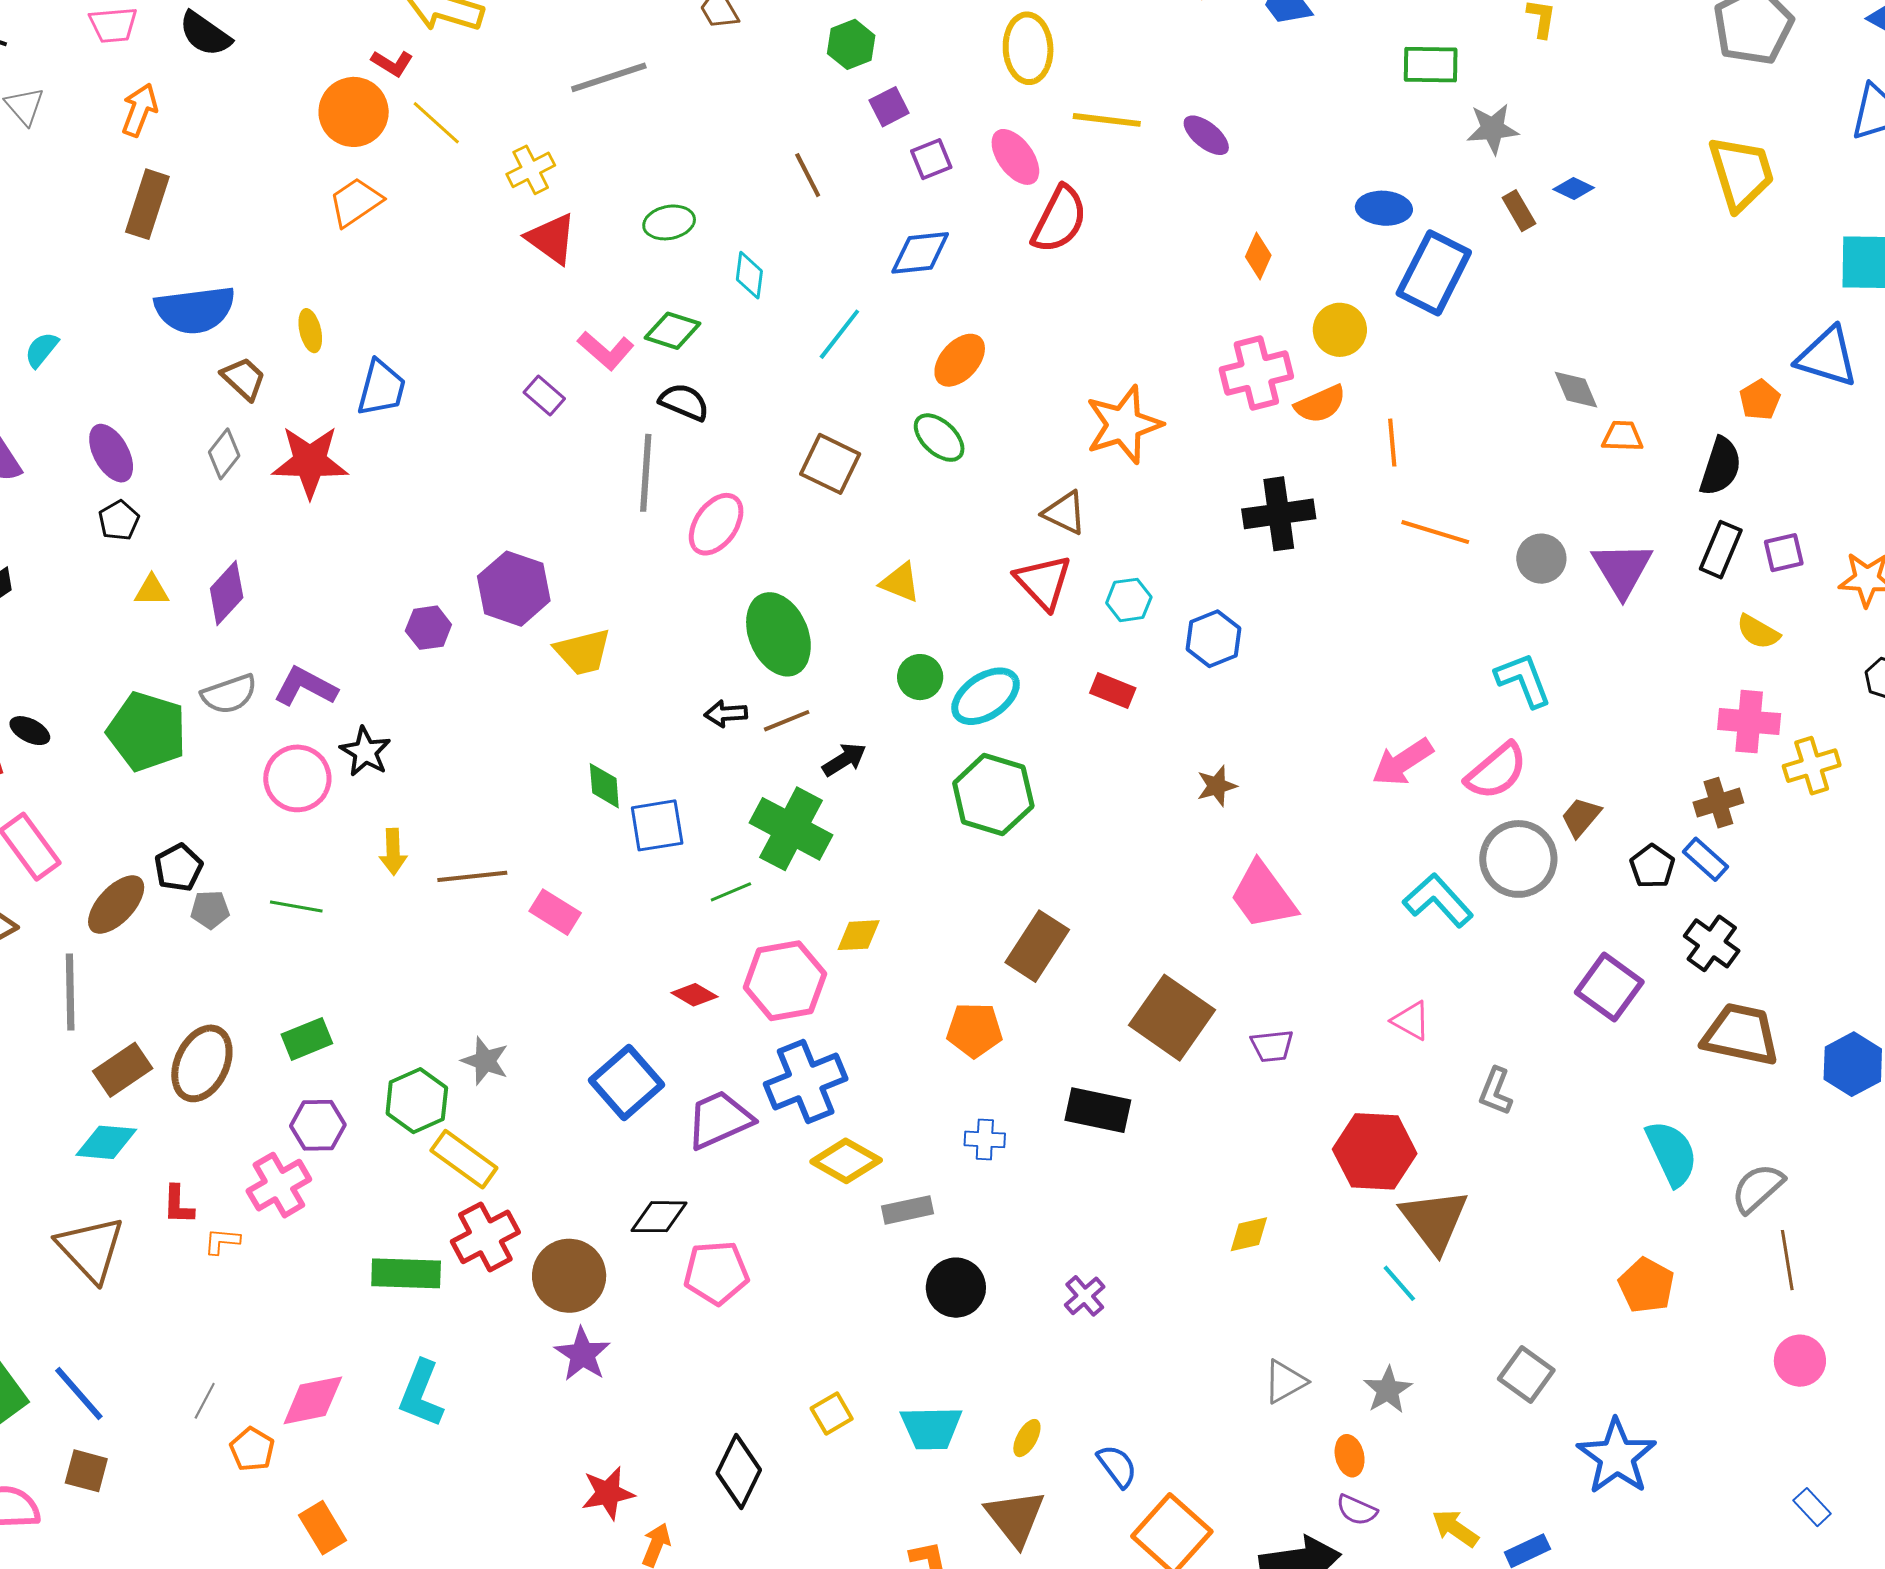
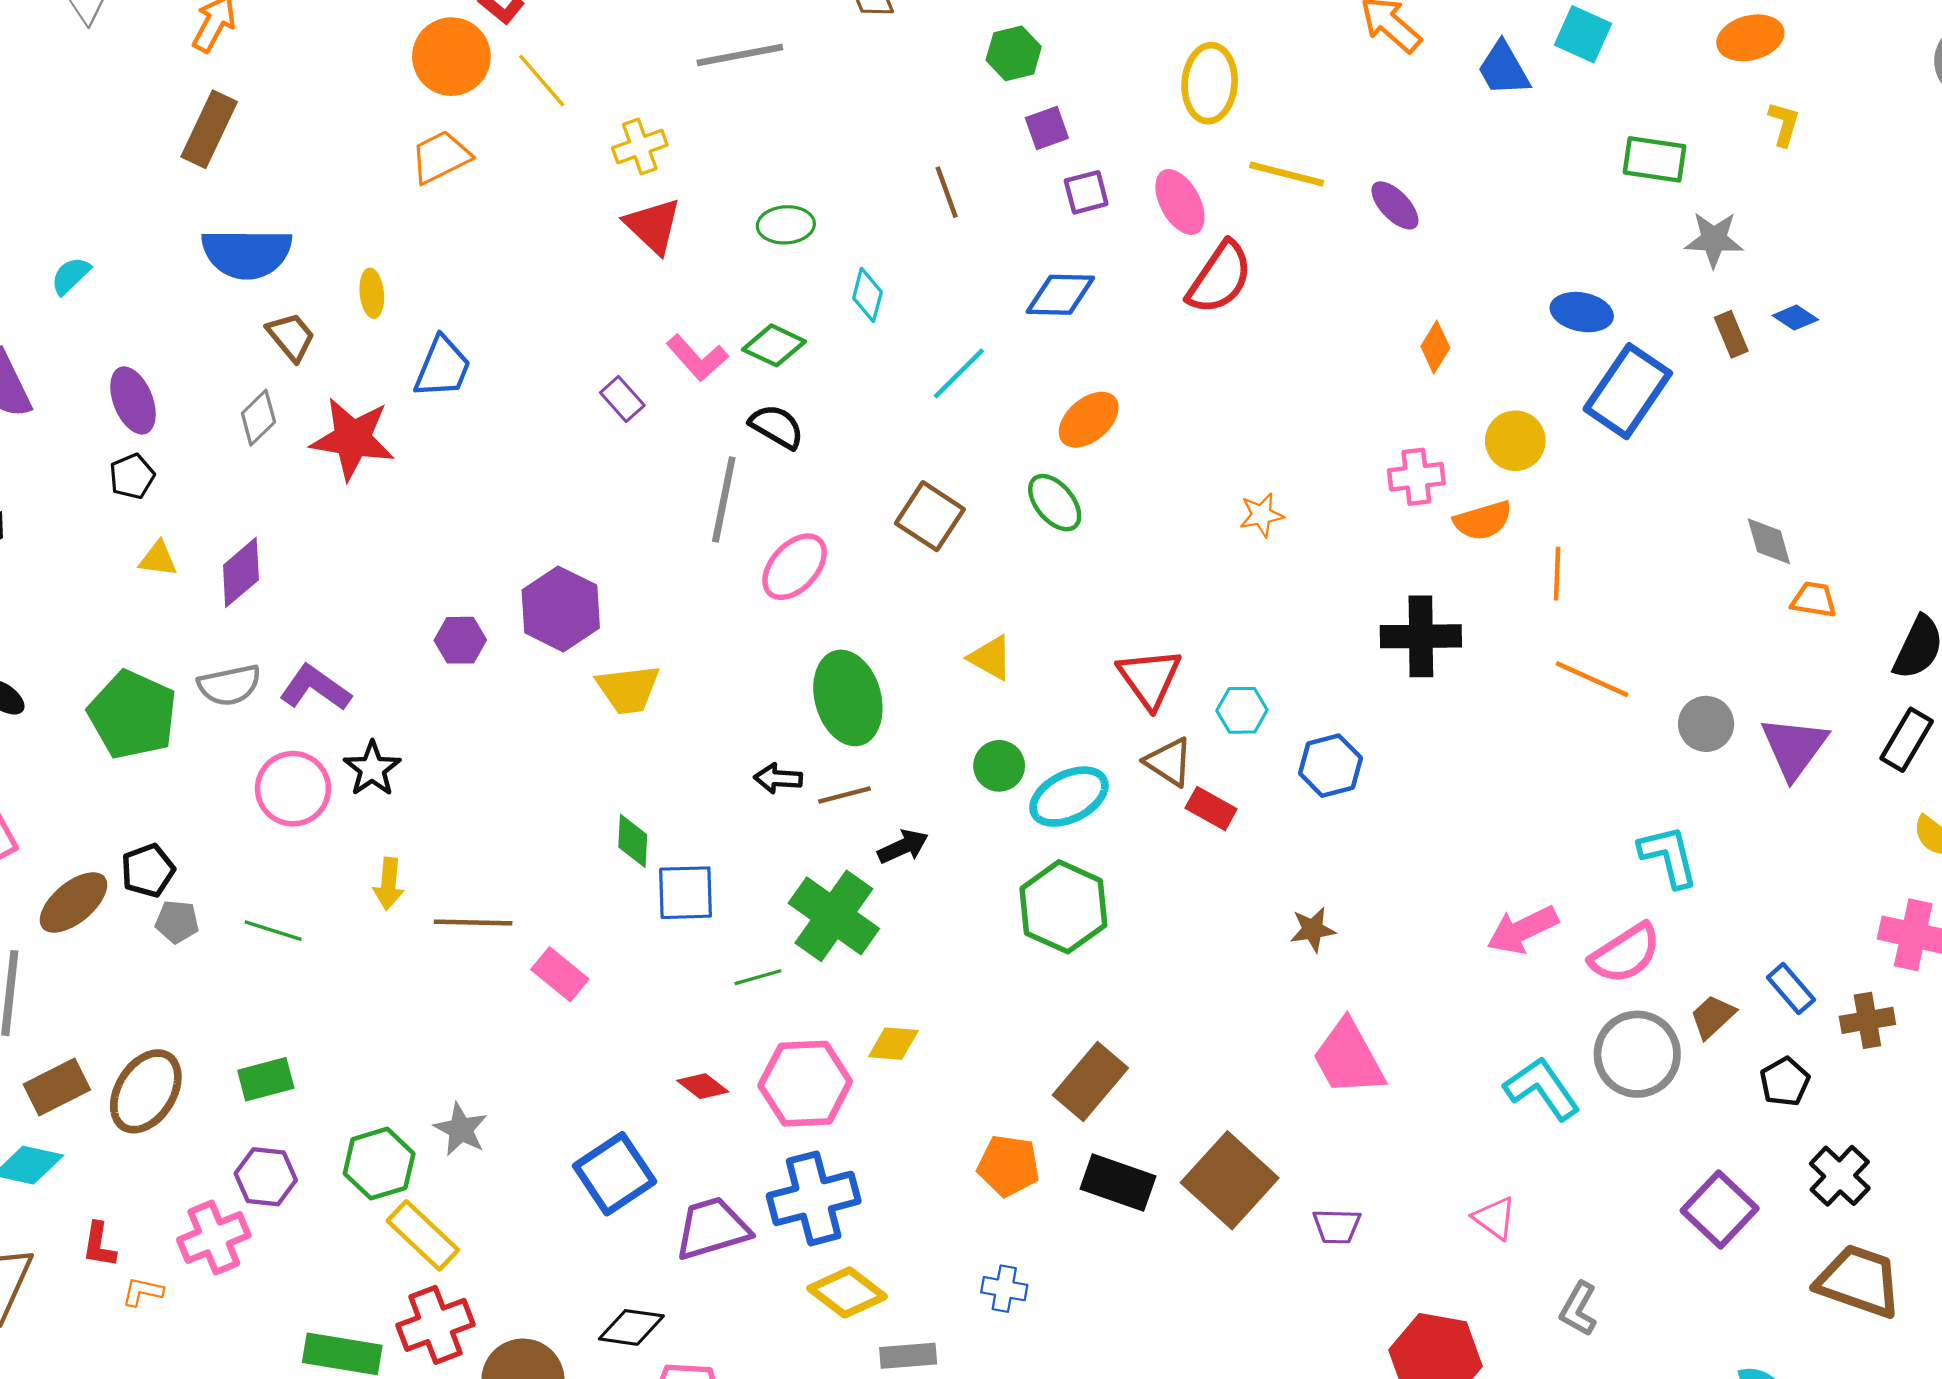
pink cross: (1256, 373) -> (1416, 477), size x0.7
orange star: (1124, 425) -> (1261, 515), size x0.5
brown triangle: (1065, 513) -> (1169, 762), moved
blue rectangle: (1706, 859) -> (1791, 989), moved
black rectangle: (1098, 1110) -> (1118, 1182), moved

